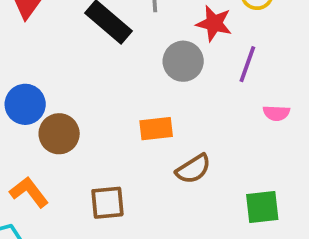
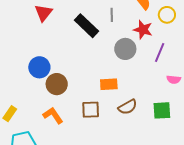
orange L-shape: (29, 192) -> (53, 115), moved
brown square: (107, 203) -> (91, 110), moved
green square: (262, 207) -> (162, 110), moved

